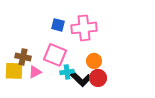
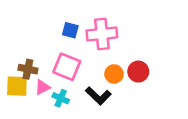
cyan cross: (67, 72) -> (61, 98), moved, turned 32
red circle: (98, 78) -> (138, 72), moved

